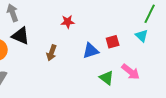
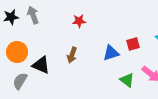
red star: (68, 22) -> (79, 21), moved
black triangle: (21, 36) -> (41, 65), moved

